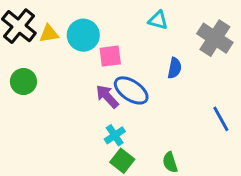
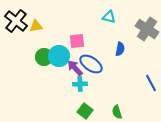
cyan circle: (83, 35) -> (59, 56), moved
green circle: (23, 81) -> (44, 57), moved
cyan cross: (115, 135) -> (80, 84), moved, turned 32

